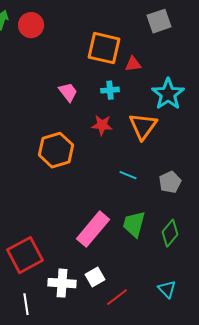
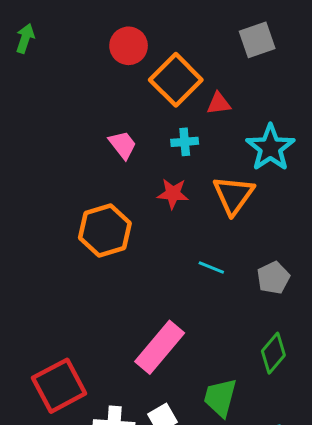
red circle: (31, 25) -> (129, 46), moved
orange square: (104, 48) -> (176, 80), turned 32
green trapezoid: (134, 224) -> (220, 397), moved

